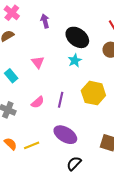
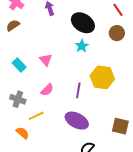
pink triangle: (38, 62) -> (46, 60), moved
purple line: (61, 100) -> (78, 90), moved
yellow line: (32, 145) -> (36, 116), moved

